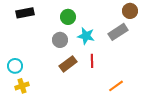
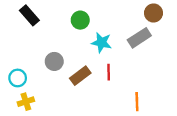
black rectangle: (25, 13) -> (29, 15), turned 60
gray circle: (60, 40) -> (54, 61), moved
orange line: (116, 86) -> (137, 102), turned -56

